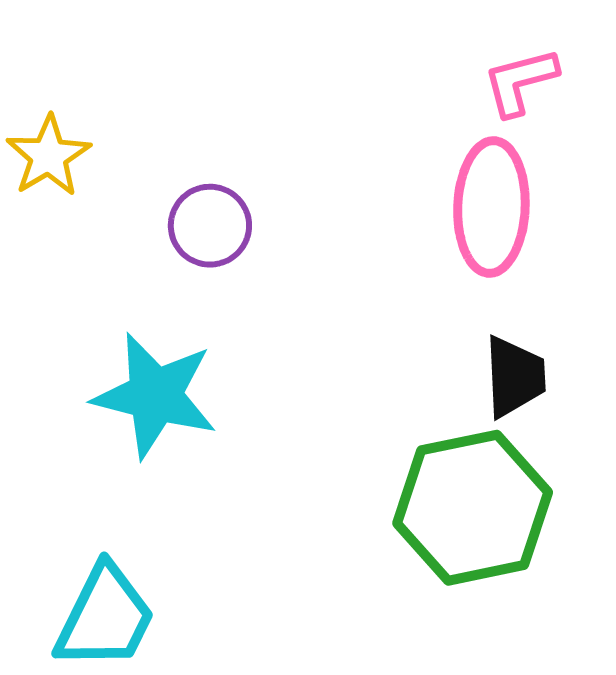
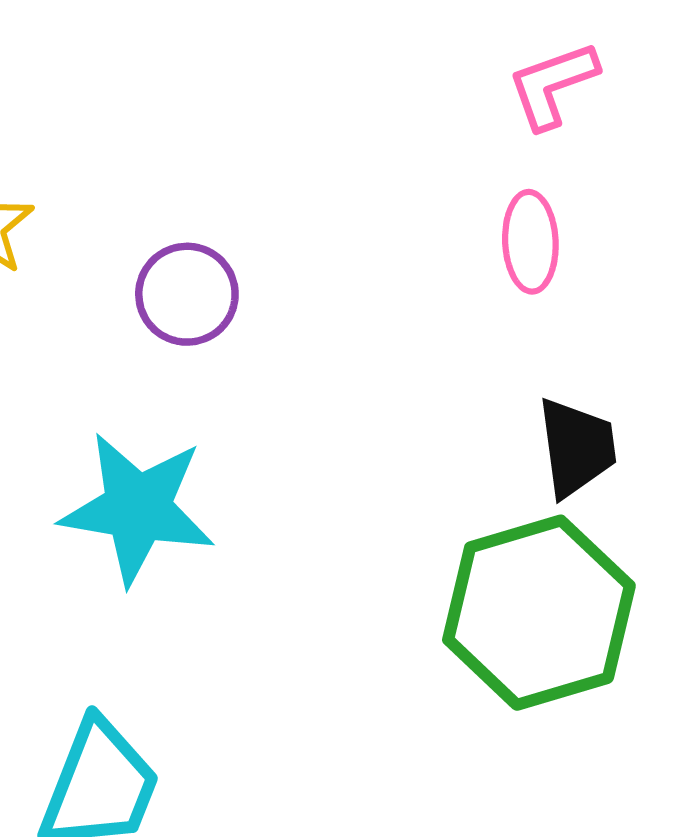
pink ellipse: (491, 207) -> (530, 242), size x0.6

